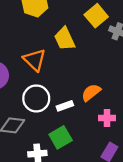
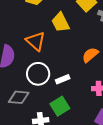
orange semicircle: (91, 92) -> (90, 55), moved

